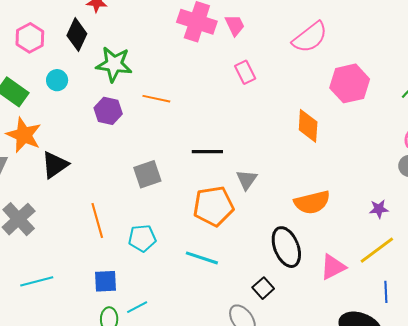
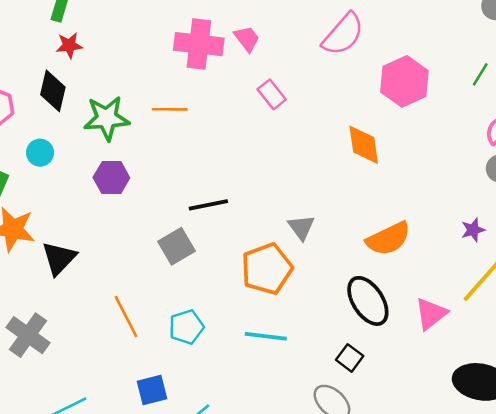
orange line: (156, 99) -> (170, 109), moved
black line: (207, 152) -> (208, 205), moved

